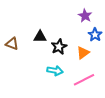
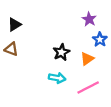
black triangle: (40, 37) -> (14, 25), moved, turned -32

